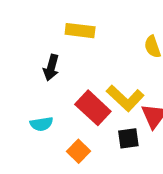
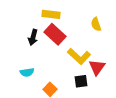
red rectangle: (93, 108) -> (55, 34), moved

